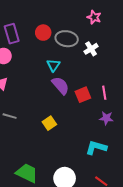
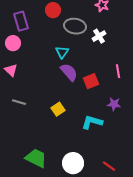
red circle: (43, 33) -> (53, 10), moved
pink line: (104, 93) -> (118, 71), moved
cyan L-shape: (96, 148) -> (92, 122), moved

